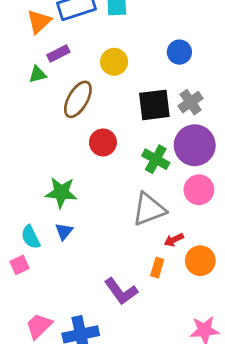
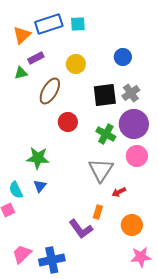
gray triangle: (149, 209) -> (101, 170), turned -36
orange circle: (200, 261) -> (132, 225), moved
orange rectangle: (157, 268) -> (98, 212), moved

